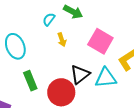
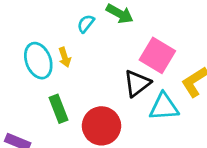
yellow arrow: (62, 40) -> (65, 57), moved
black triangle: (80, 74) -> (137, 83), moved

